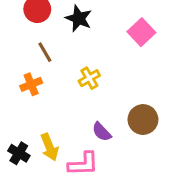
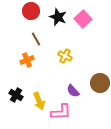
pink square: (141, 32) -> (83, 19), moved
yellow cross: (89, 78) -> (65, 56), turned -32
black cross: (19, 153) -> (16, 95), moved

